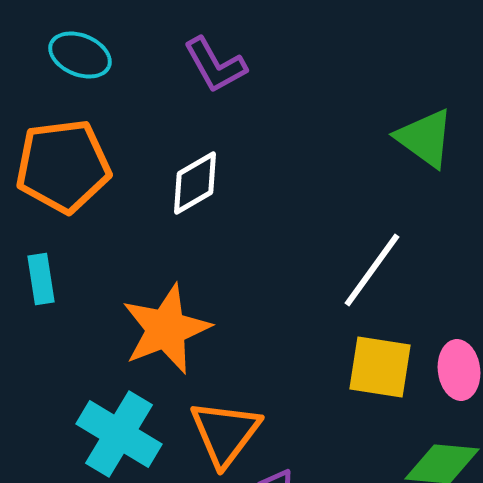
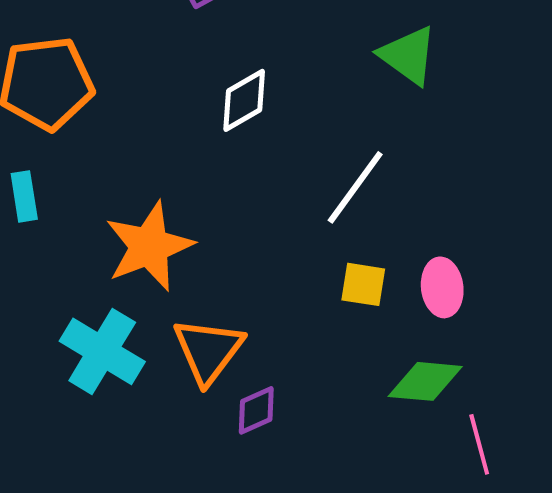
white diamond: (195, 183) -> (244, 100), moved
yellow square: (380, 367) -> (363, 284), size x0.7

